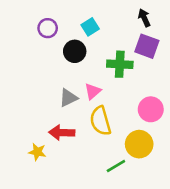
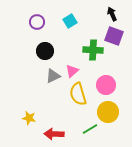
black circle: (75, 51) -> (45, 51), moved
pink circle: (151, 109) -> (106, 85), moved
red arrow: (62, 133) -> (54, 134), moved

